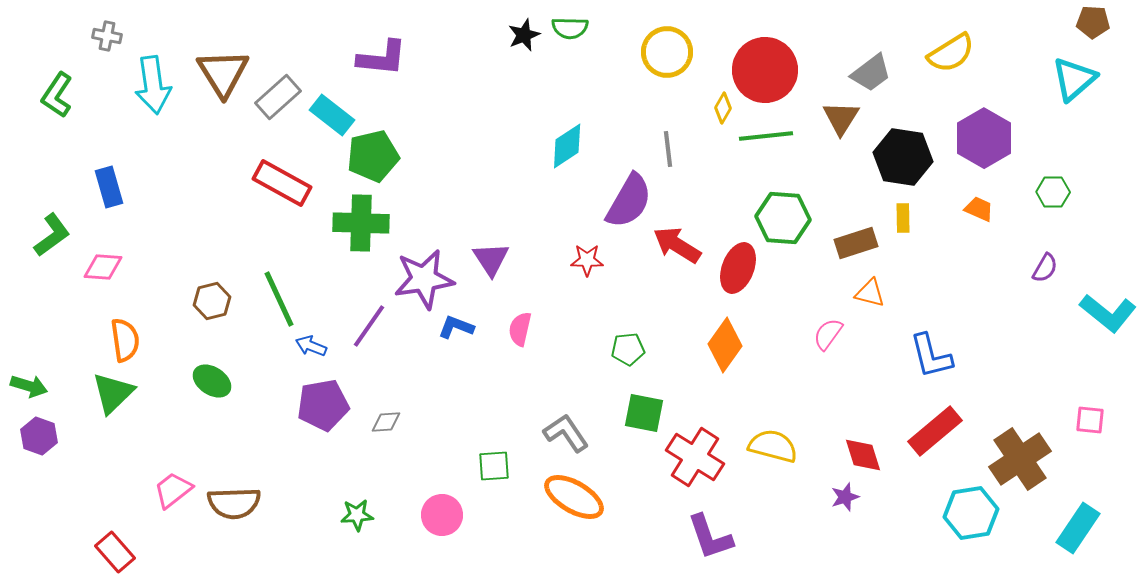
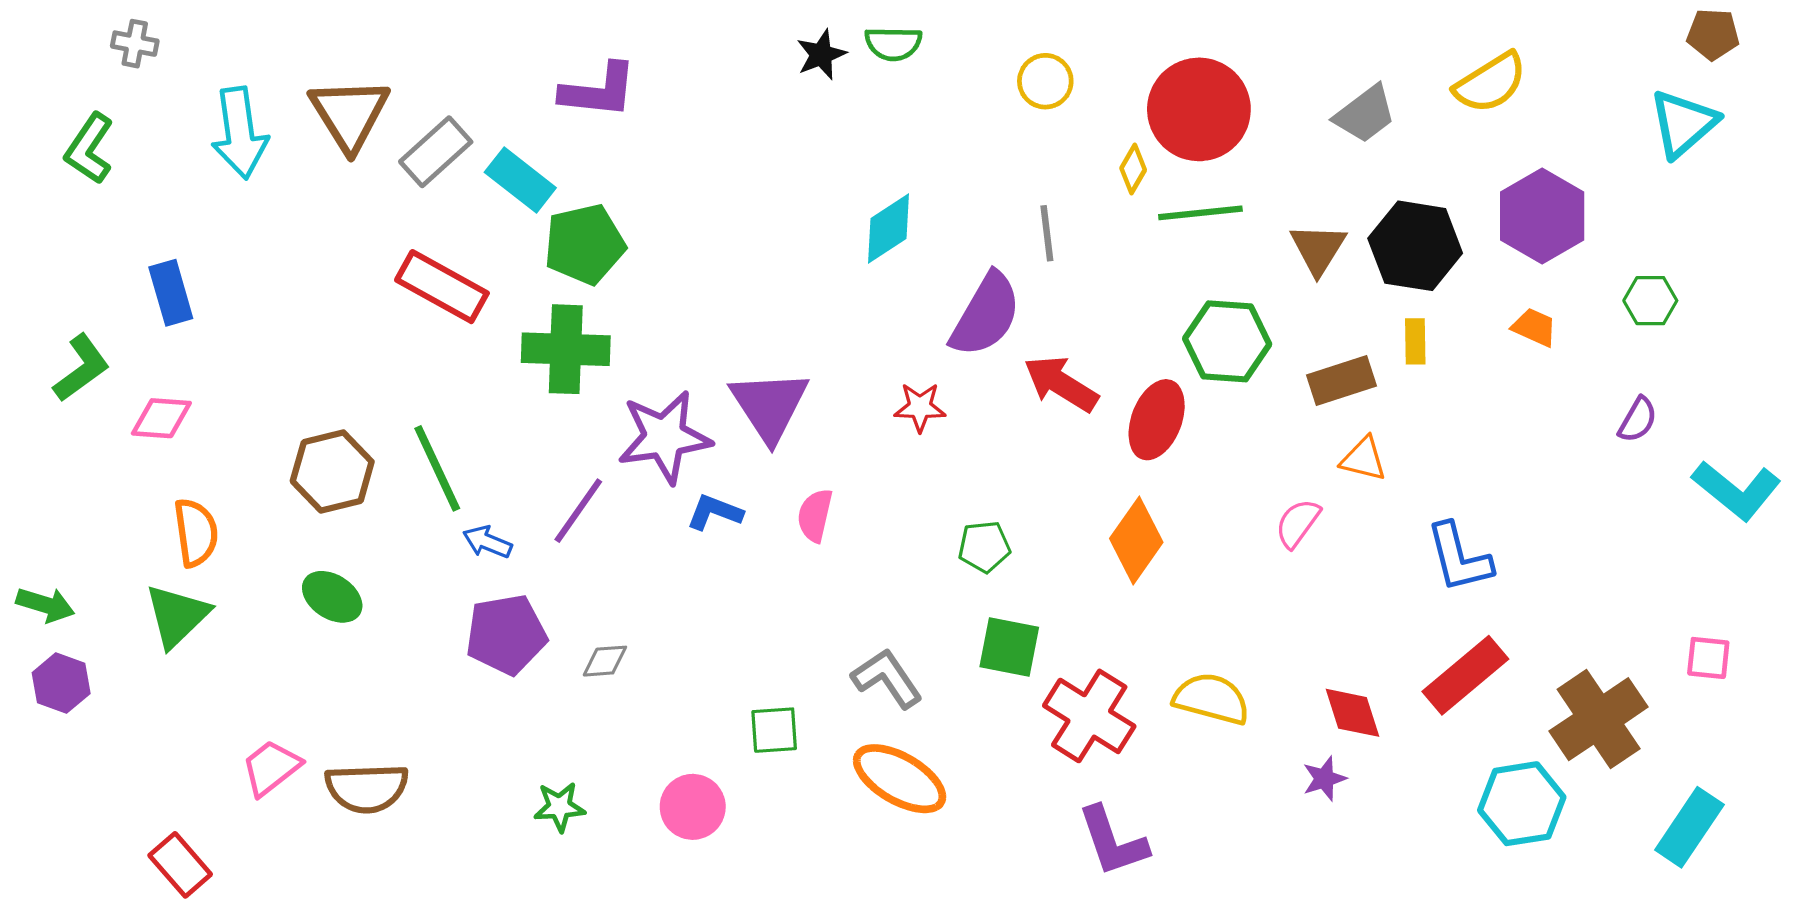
gray cross: (107, 36) -> (135, 44), moved
yellow circle: (667, 52) -> (1045, 81), size x0.7
brown triangle: (841, 118) -> (1318, 249), moved
purple triangle: (491, 259) -> (769, 406), size x1.4
brown hexagon: (212, 301) -> (332, 471), size x1.4

